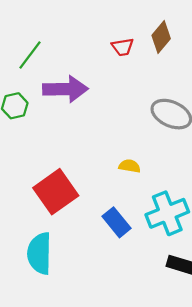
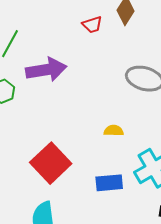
blue rectangle: (117, 222) -> (109, 183), turned -48

